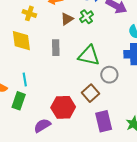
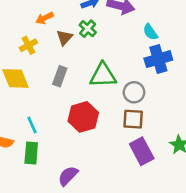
yellow cross: (29, 13) -> (28, 45), moved, turned -32
gray rectangle: (56, 48) -> (60, 76), turned 35
brown square: (91, 93) -> (133, 119), moved, turned -30
red hexagon: (63, 107) -> (83, 117), moved

